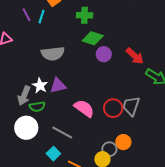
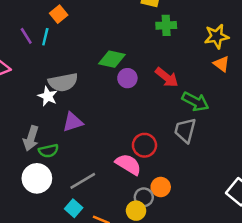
green cross: (84, 15) -> (166, 25), moved
white star: (40, 86) -> (48, 96), moved
gray trapezoid: (131, 106) -> (185, 130), moved
pink semicircle: (84, 108) -> (128, 164), moved
gray line: (62, 132) -> (83, 181), turned -55

